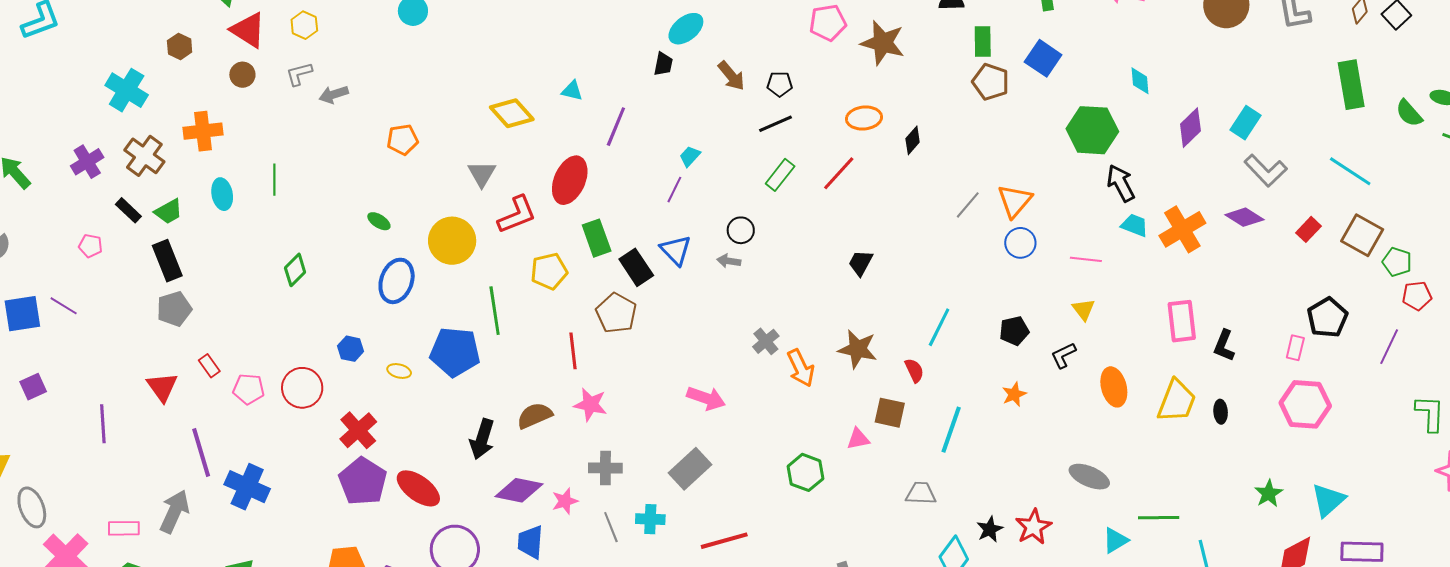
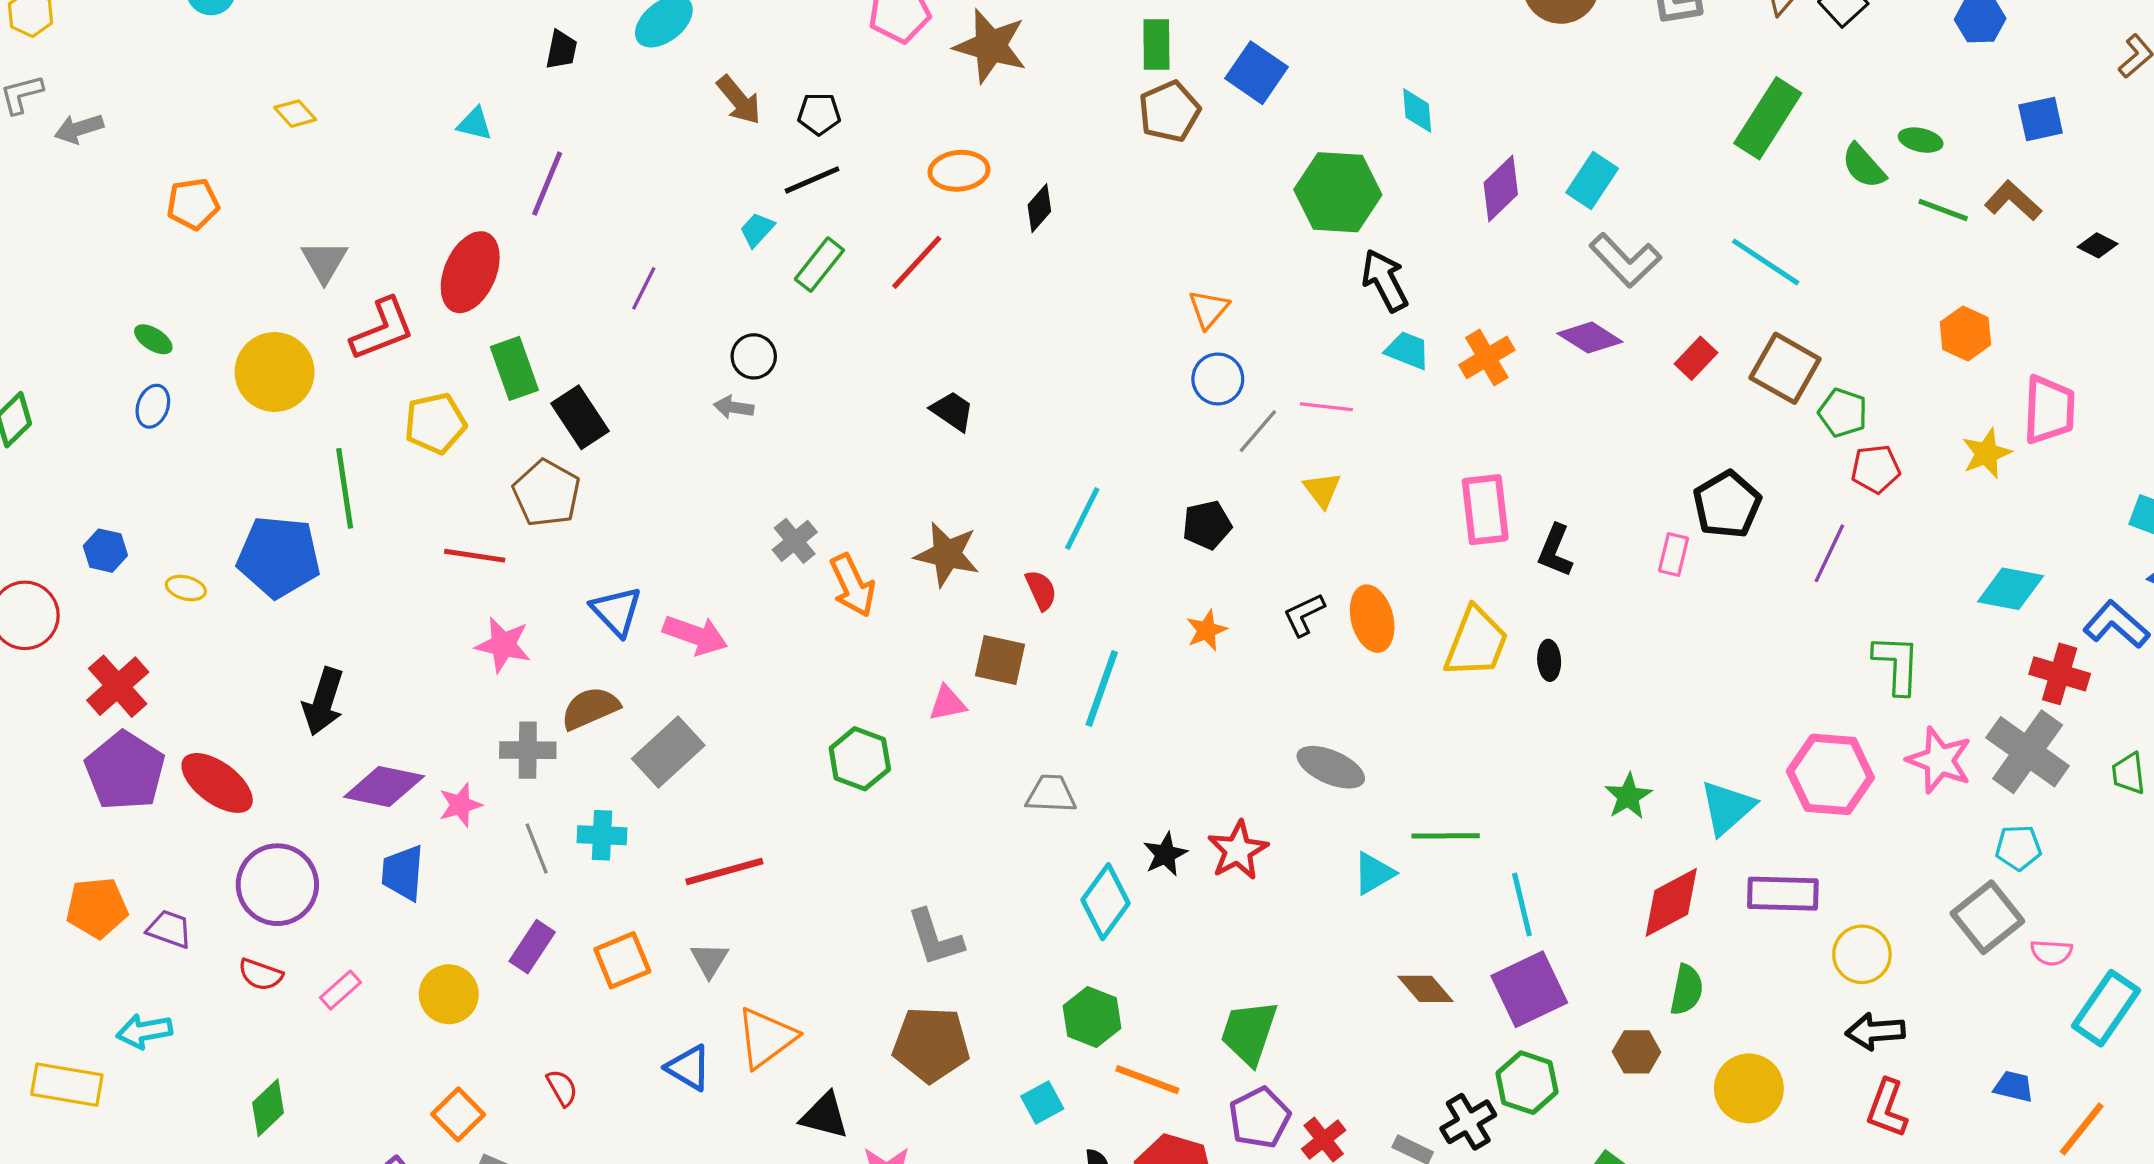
black trapezoid: (663, 64) -> (561, 50), moved
brown pentagon: (991, 82) -> (1169, 111), turned 30
green rectangle: (1351, 85) -> (1768, 118), turned 42
yellow diamond: (512, 113) -> (295, 114), moved, size x0.6
cyan trapezoid: (690, 156) -> (757, 230), moved
orange triangle: (1015, 201) -> (1209, 309), size x0.7
gray line: (968, 205) -> (1258, 431), moved
orange cross: (1182, 229) -> (1487, 357), size x0.7
blue triangle: (676, 250) -> (616, 611), moved
black trapezoid: (861, 263) -> (952, 411), turned 96
blue ellipse: (397, 281) -> (153, 406), moved, size x0.6
red line: (573, 351) -> (475, 556), turned -75
black L-shape: (1063, 355) -> (1304, 615), moved
pink hexagon: (1305, 404) -> (1830, 774), moved
brown semicircle: (535, 416) -> (590, 708), moved

